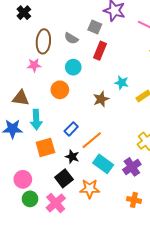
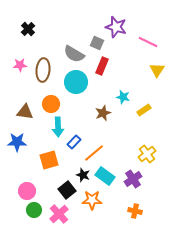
gray semicircle: (71, 38) -> (74, 54), size x1.5
brown ellipse: (43, 41) -> (43, 70), moved
pink star: (34, 65) -> (20, 65), moved
cyan circle: (73, 67) -> (76, 82), size x1.5
orange circle: (60, 90) -> (51, 104), moved
cyan arrow: (36, 120) -> (58, 127), moved
black star: (72, 157) -> (83, 175), moved

